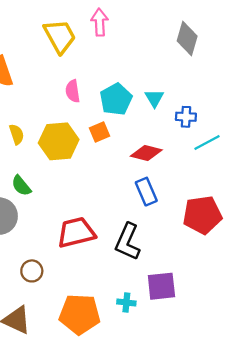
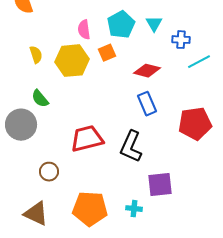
pink semicircle: (73, 91) -> (84, 30), moved
cyan cross: (126, 303) -> (134, 209), moved

